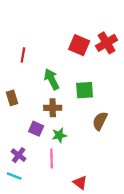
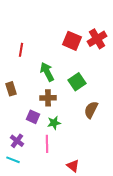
green square: (85, 90) -> (77, 82), turned -30

